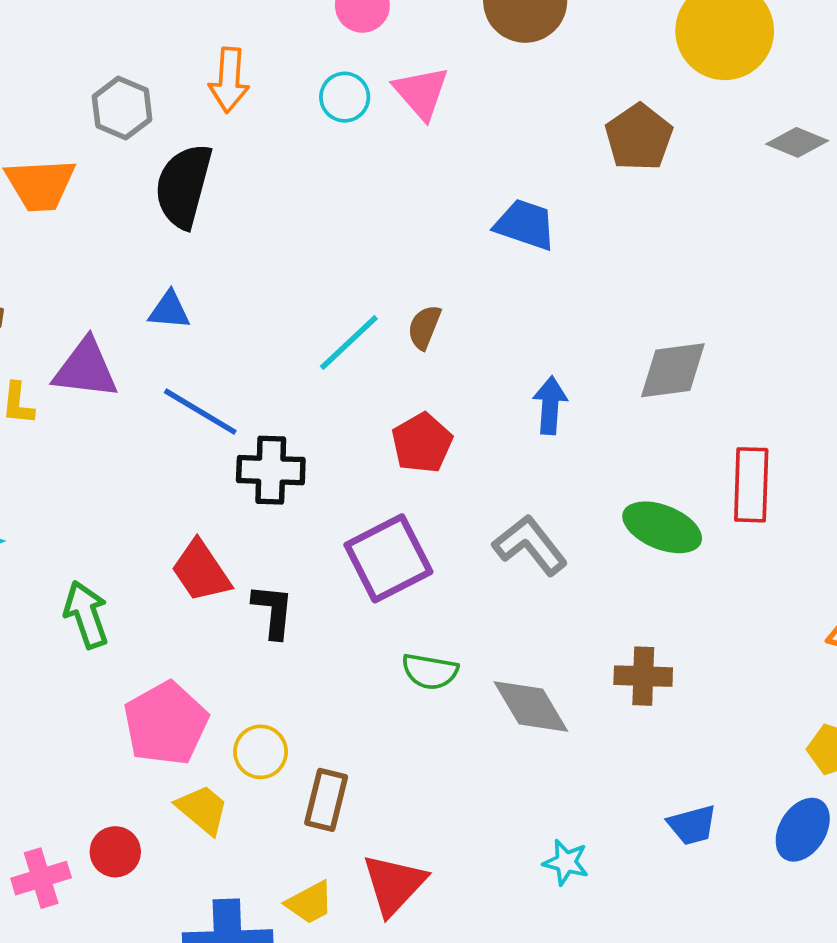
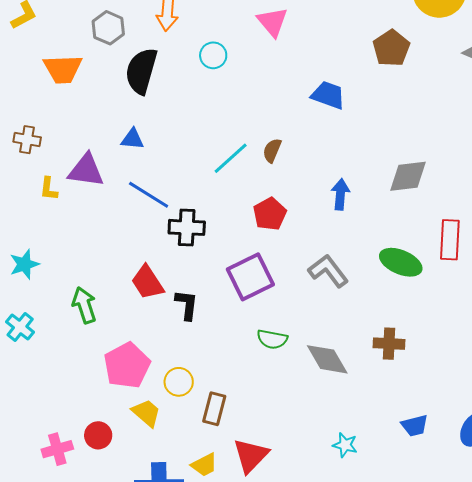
cyan circle: (345, 97) -> (213, 55), moved

